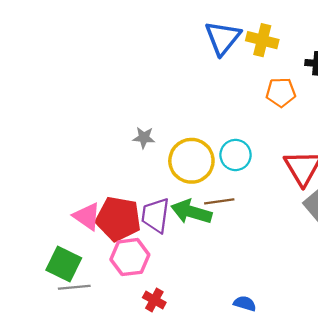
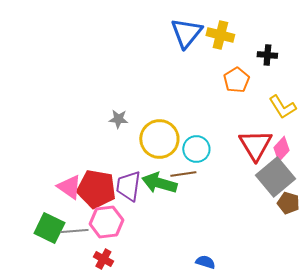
orange pentagon: (281, 92) -> (236, 80), turned -30
cyan circle: (236, 155) -> (196, 149), moved
gray line: (74, 287) -> (74, 231), moved
red cross: (154, 300) -> (103, 259), moved

